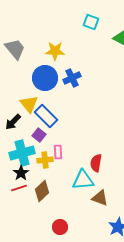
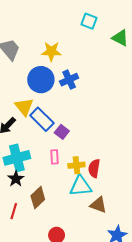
purple square: (39, 135) -> (62, 132), moved
yellow cross: (45, 160) -> (76, 165), moved
red line: (19, 188) -> (14, 211), moved, turned -56

